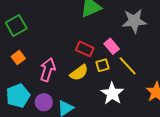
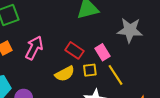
pink arrow: (48, 70) -> (34, 48), moved

